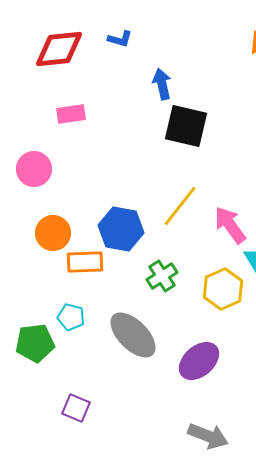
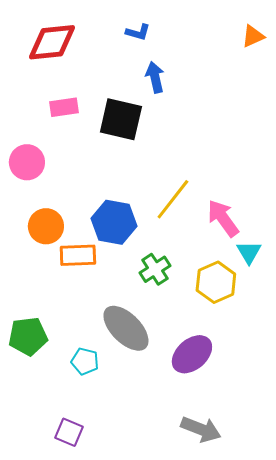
blue L-shape: (120, 39) -> (138, 32), moved
black square: (186, 126) -> (121, 119), moved
cyan pentagon: (71, 317) -> (85, 361), moved
purple square: (76, 408) -> (69, 432), moved

